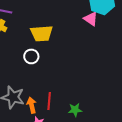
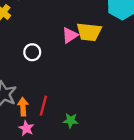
pink triangle: (91, 19) -> (70, 35), moved, turned 42
yellow trapezoid: (42, 33) -> (89, 32), moved

